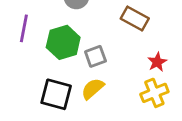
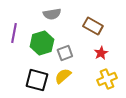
red star: (157, 62) -> (101, 53), moved

